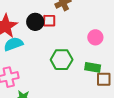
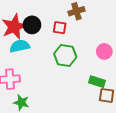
black circle: (35, 22) -> (32, 25), moved
green hexagon: (62, 60) -> (65, 55), moved

